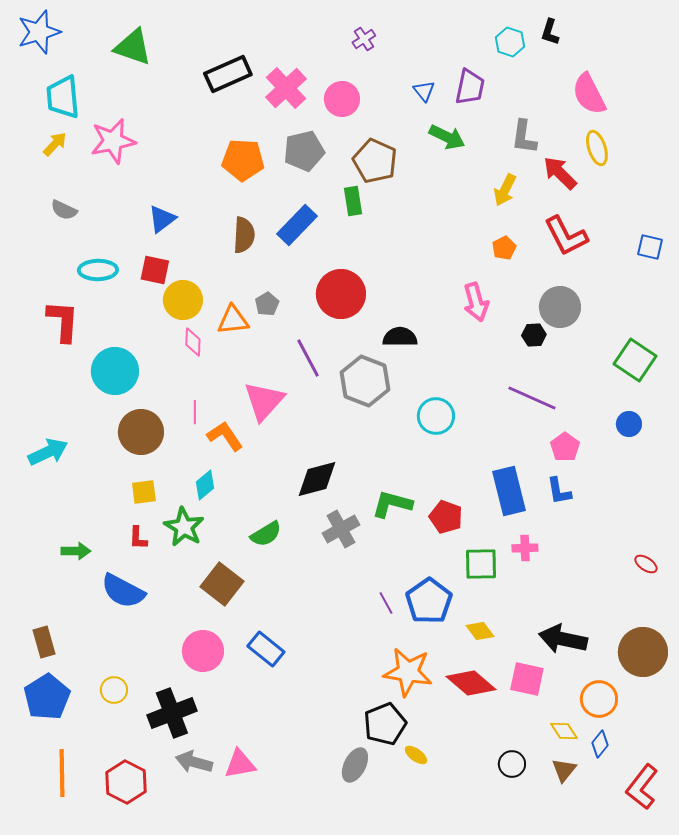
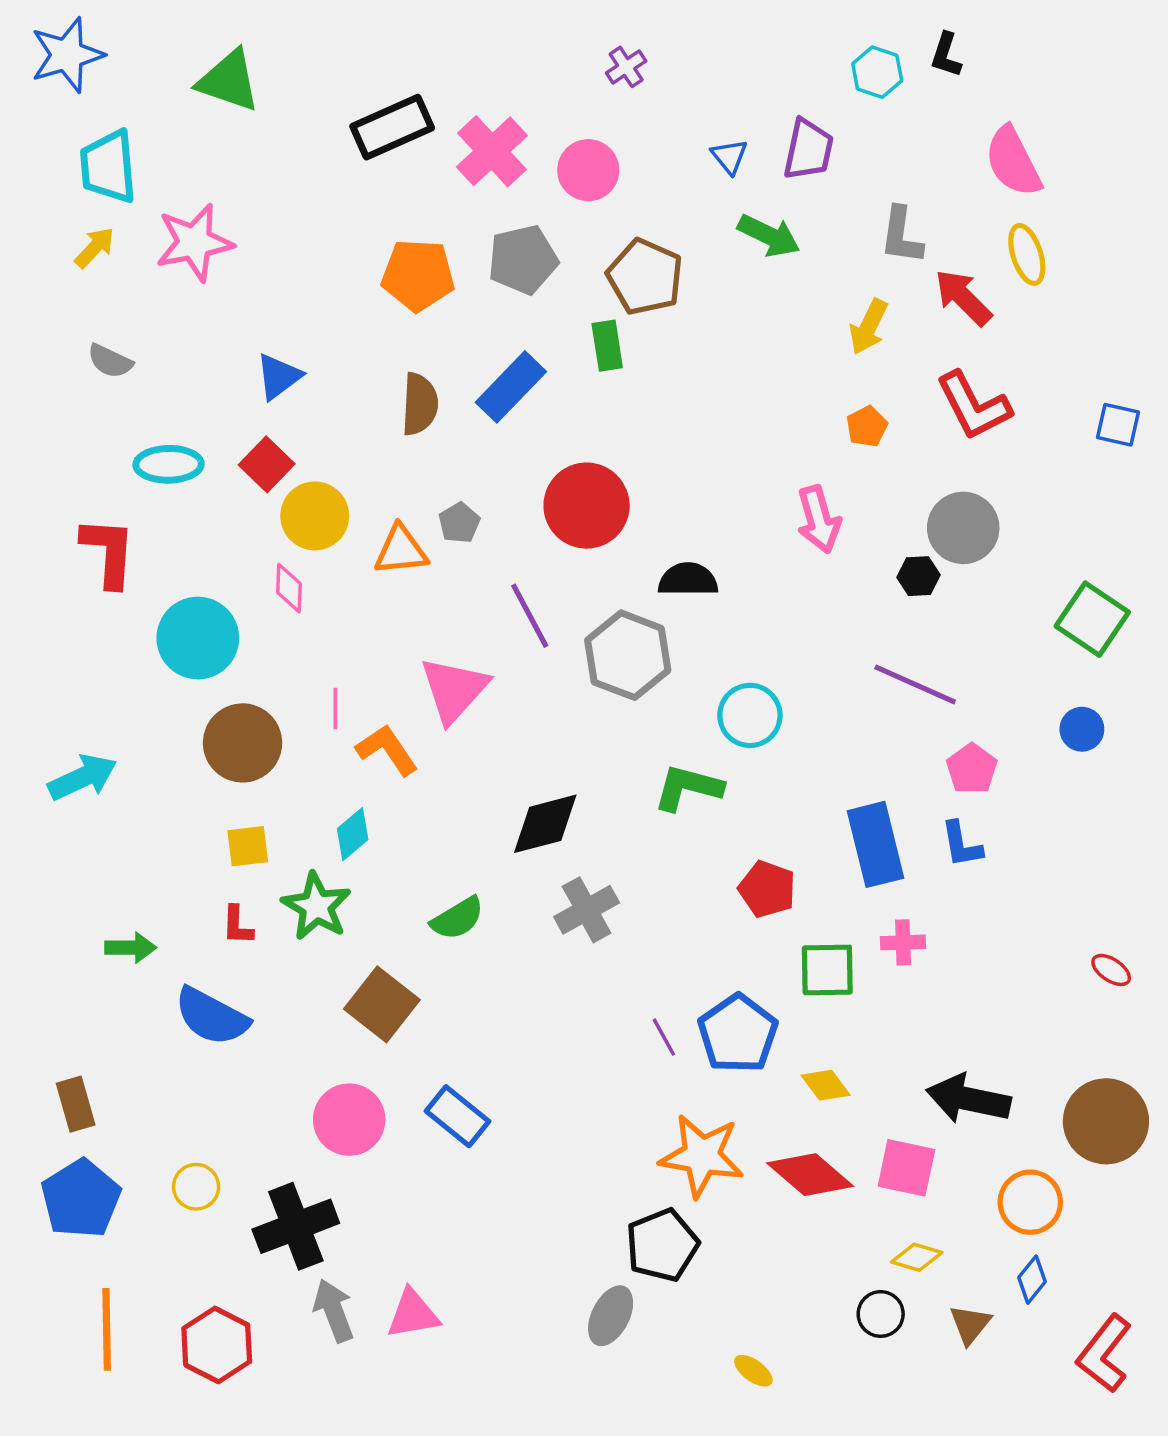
red square: (155, 270) -> (267, 464), turned 32
pink diamond: (193, 342) -> (289, 588), moved
green L-shape: (392, 504) -> (688, 788), moved
yellow diamond: (564, 731) -> (917, 1257), moved, turned -40
yellow ellipse: (416, 755) -> (753, 1371), moved
gray arrow: (194, 762) -> (334, 1311), turned 54

